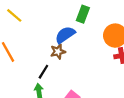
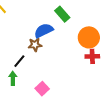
green rectangle: (83, 14) -> (62, 14), turned -70

